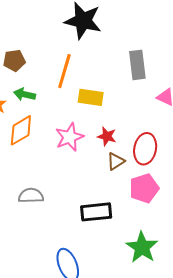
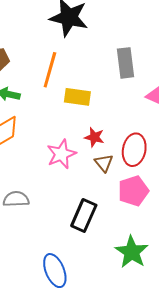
pink star: (69, 137) -> (61, 154), moved
brown triangle: (116, 161) -> (104, 163), turned -36
black rectangle: (96, 212) -> (84, 216), turned -60

